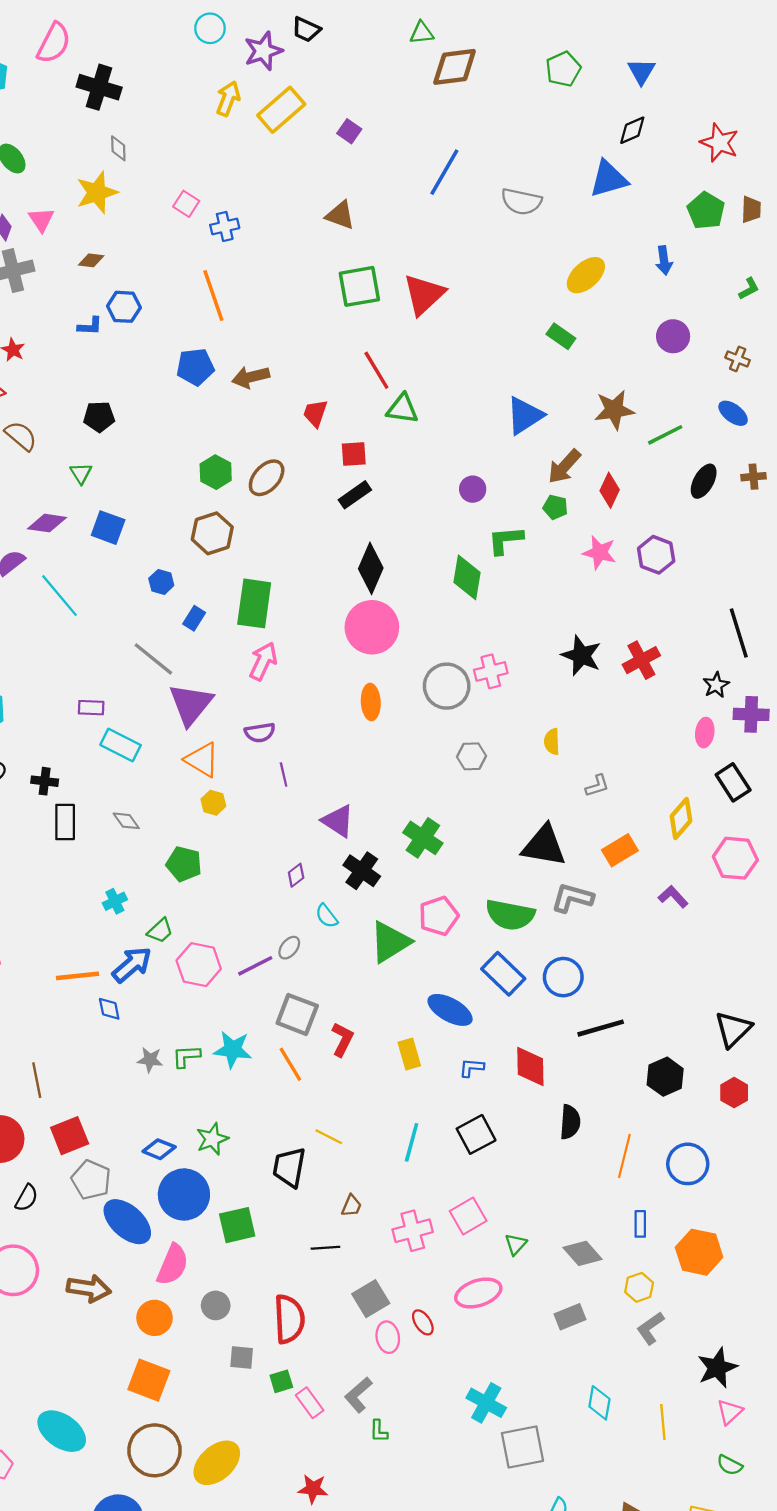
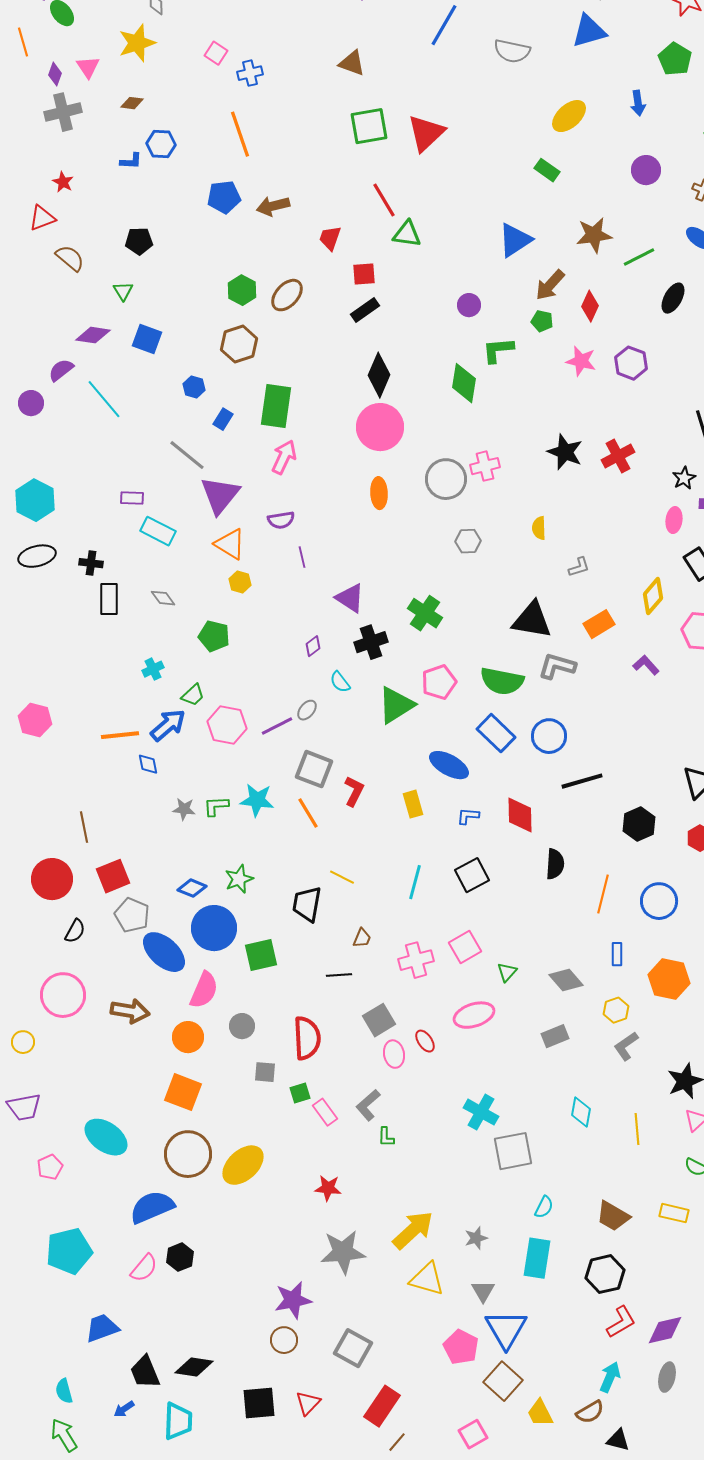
black cross: (362, 871) -> (371, 642), turned 36

